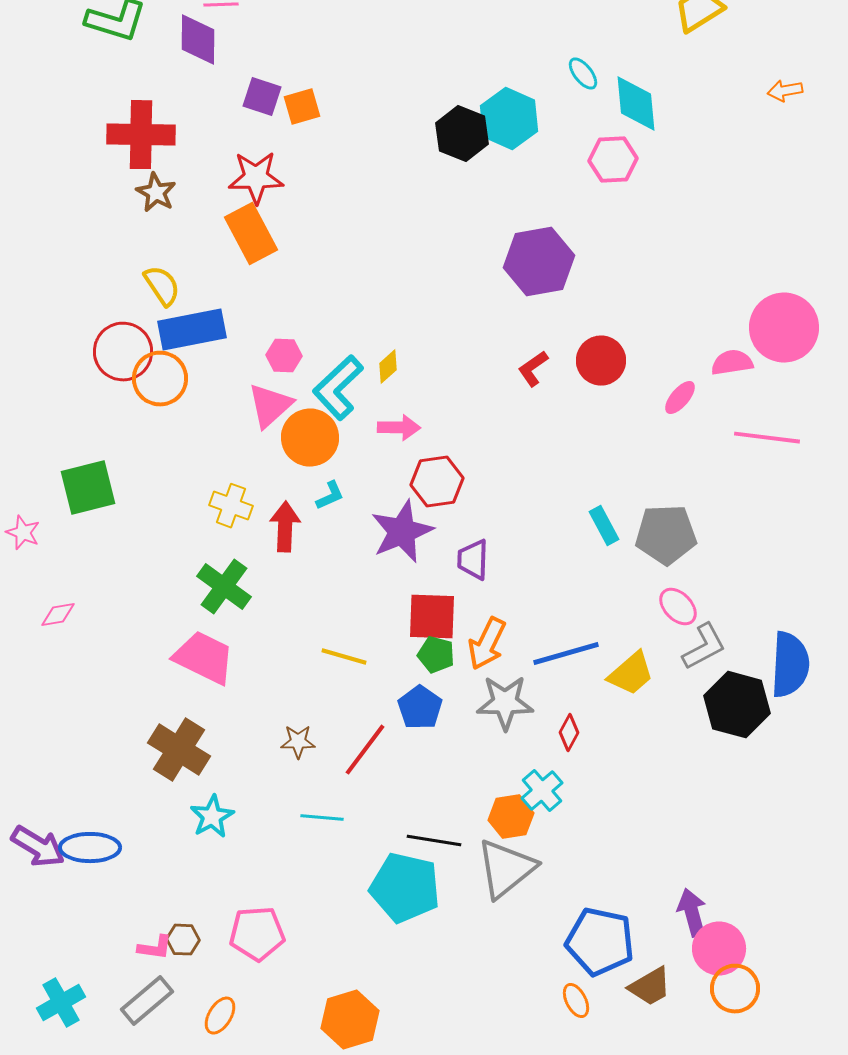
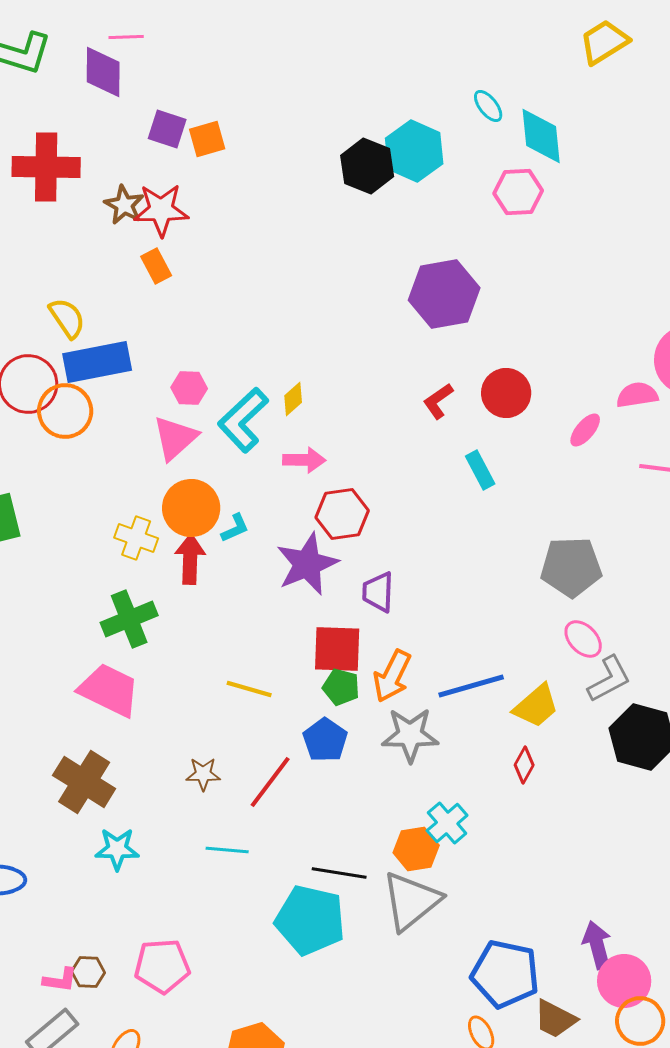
brown star: (156, 193) -> (124, 205), moved
orange rectangle: (251, 234) -> (156, 266), size x0.6
orange circle: (310, 438) -> (191, 508), moved
cyan rectangle: (604, 526) -> (480, 470), moved
green cross: (224, 587) -> (129, 619), turned 32
red diamond: (569, 733) -> (524, 765), moved
cyan star: (212, 817) -> (117, 849), turned 30
brown trapezoid: (650, 987) -> (555, 1019), turned 57

